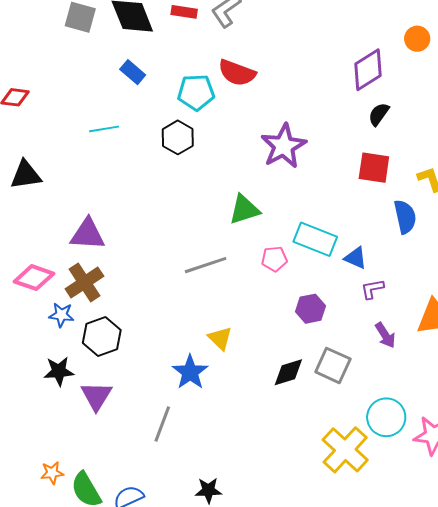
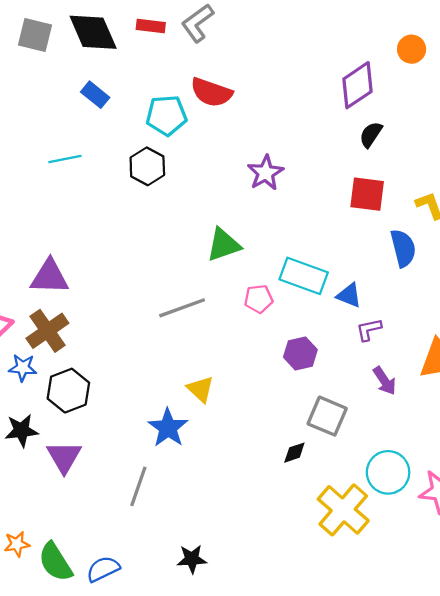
purple star: (283, 146) -> (266, 173), size x0.7
black diamond: (288, 372) -> (294, 453), moved, size x0.7

